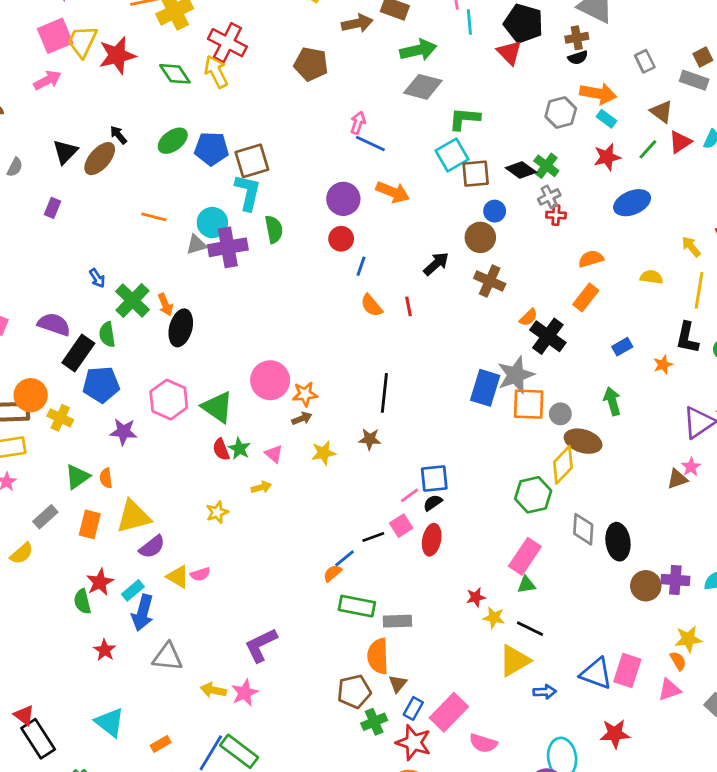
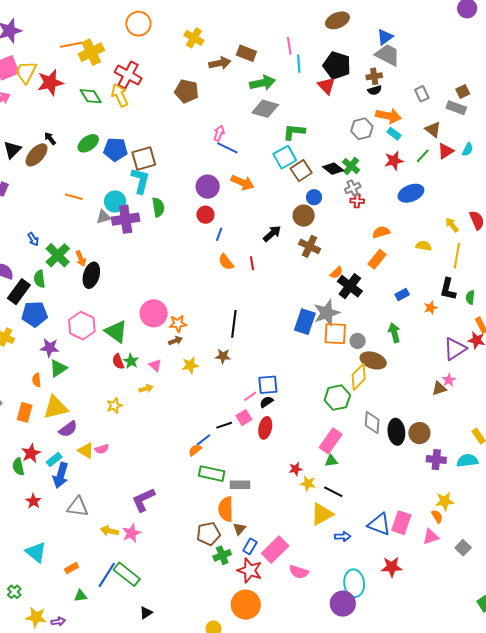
brown square: (476, 174) -> (301, 171), turned -30
green triangle: (77, 477) -> (58, 368), moved
brown circle: (646, 586) -> (419, 433), moved

